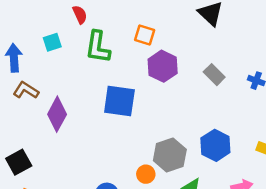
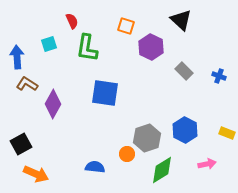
orange square: (145, 35) -> (126, 26), moved
purple hexagon: (163, 66) -> (151, 47), moved

